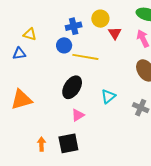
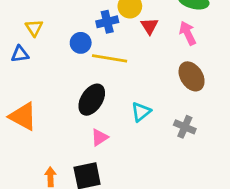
blue cross: (74, 26) -> (107, 22), moved
yellow triangle: (30, 34) -> (34, 28), turned 40
orange triangle: (21, 100) -> (23, 116), turned 45

